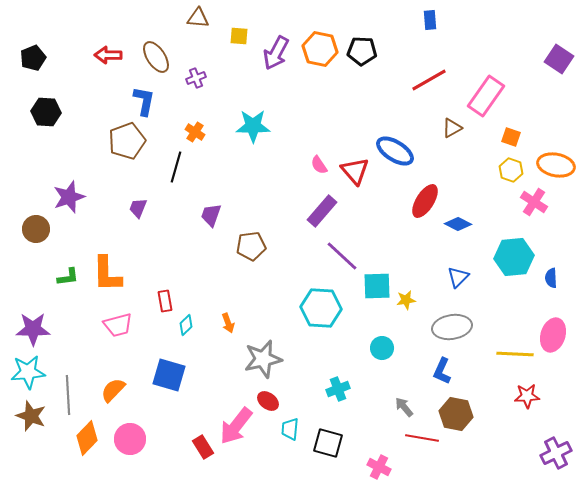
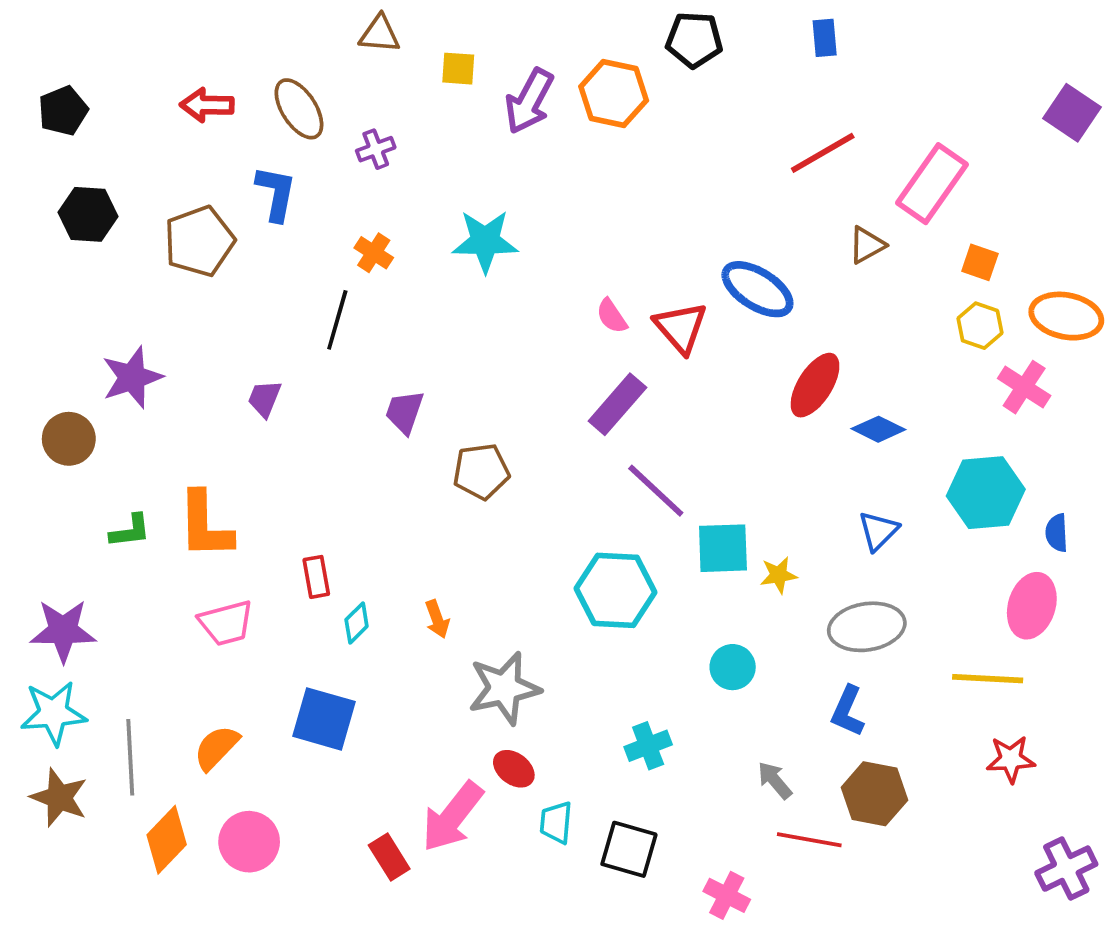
black pentagon: (362, 51) -> (694, 40), moved
brown pentagon: (127, 141) -> (199, 241), moved
pink ellipse: (553, 335) -> (1032, 606), moved

